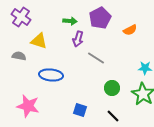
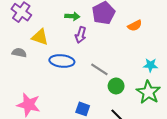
gray line: (96, 58) -> (99, 69), moved
blue ellipse: (51, 75) -> (62, 61), moved

